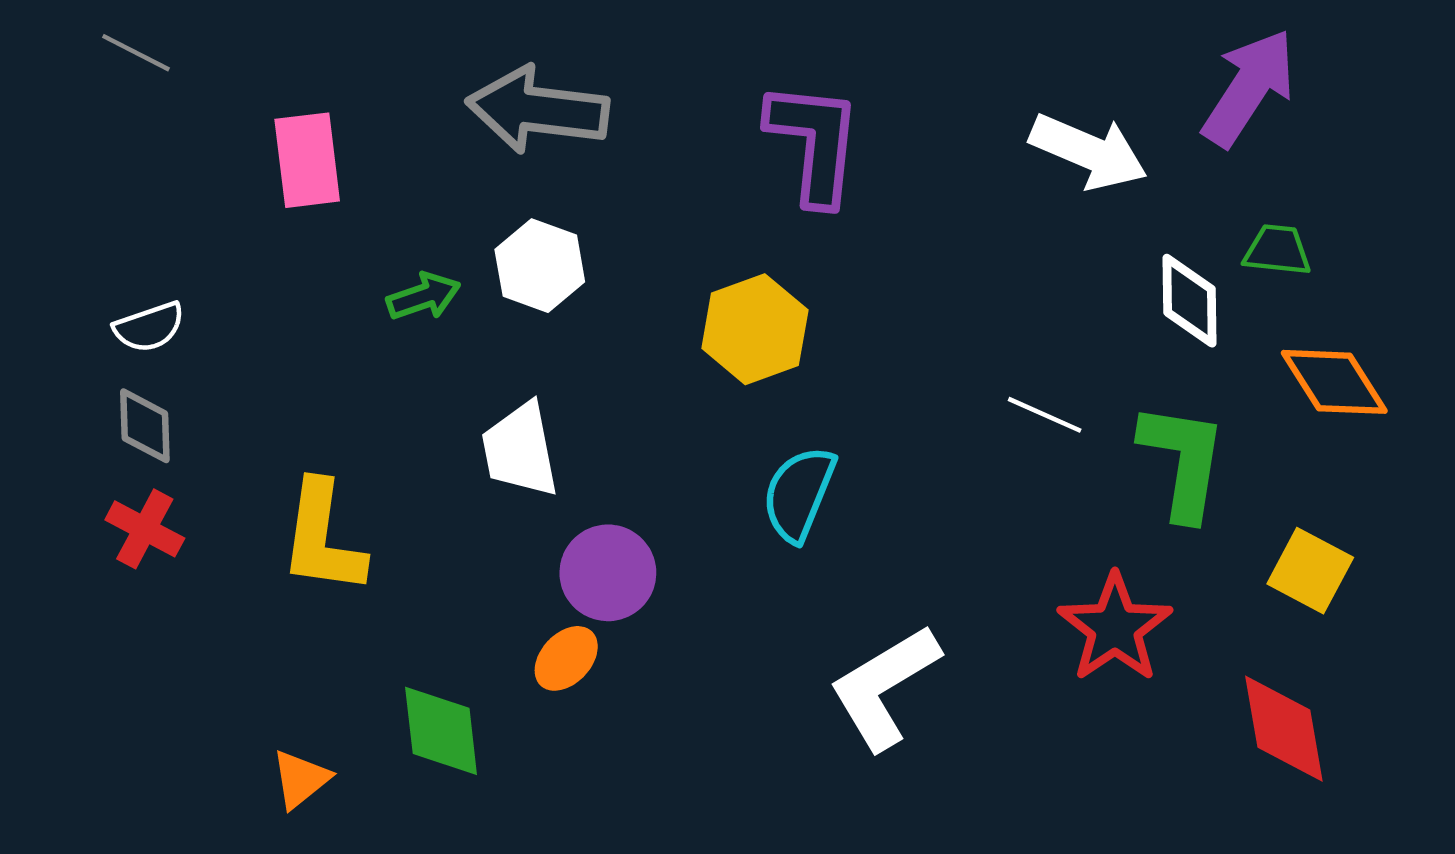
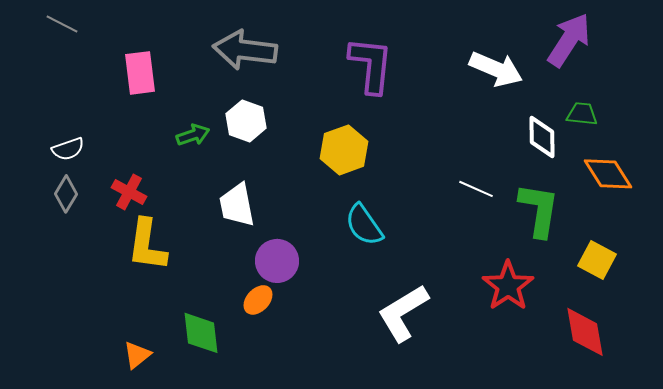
gray diamond: (145, 426) -> (66, 194), turned 33
cyan semicircle: (799, 494) -> (364, 225), turned -57
red cross: (145, 529) -> (129, 192), moved

